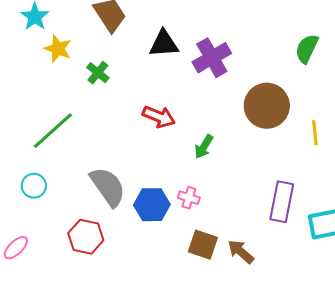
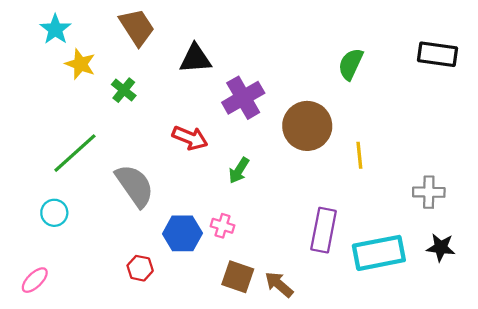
purple cross: (212, 58) -> (243, 98), moved
gray semicircle: (108, 187) -> (135, 186), moved
red hexagon: (86, 237) -> (140, 268), moved, size x0.7

